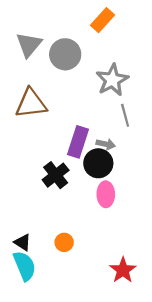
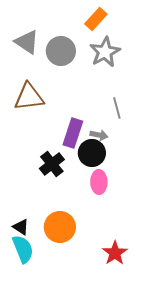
gray triangle: (29, 45) -> (27, 42), turned -36
gray star: (112, 80) -> (105, 52), moved
orange circle: (64, 242) -> (60, 227), size x1.8

